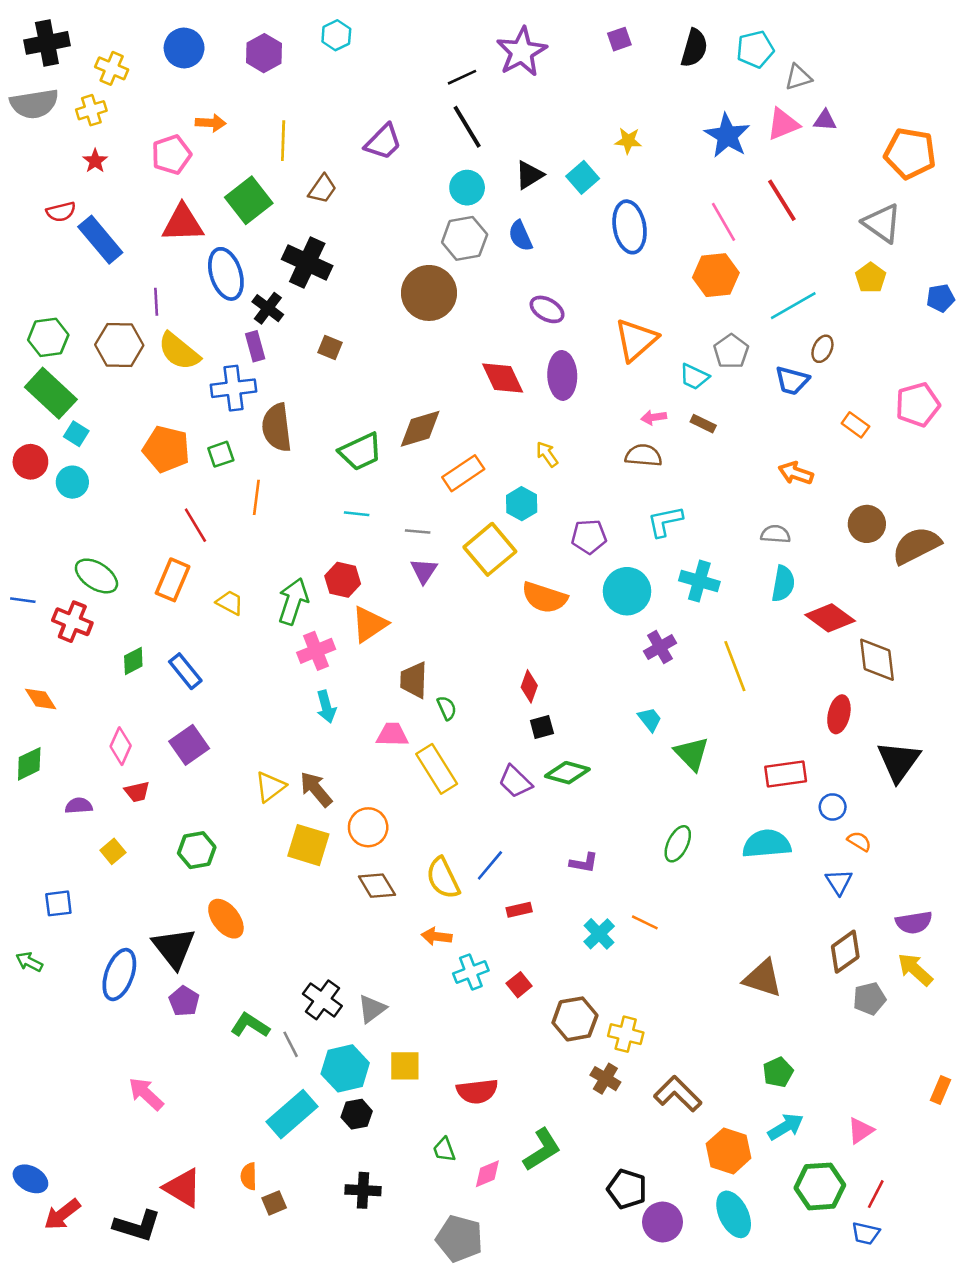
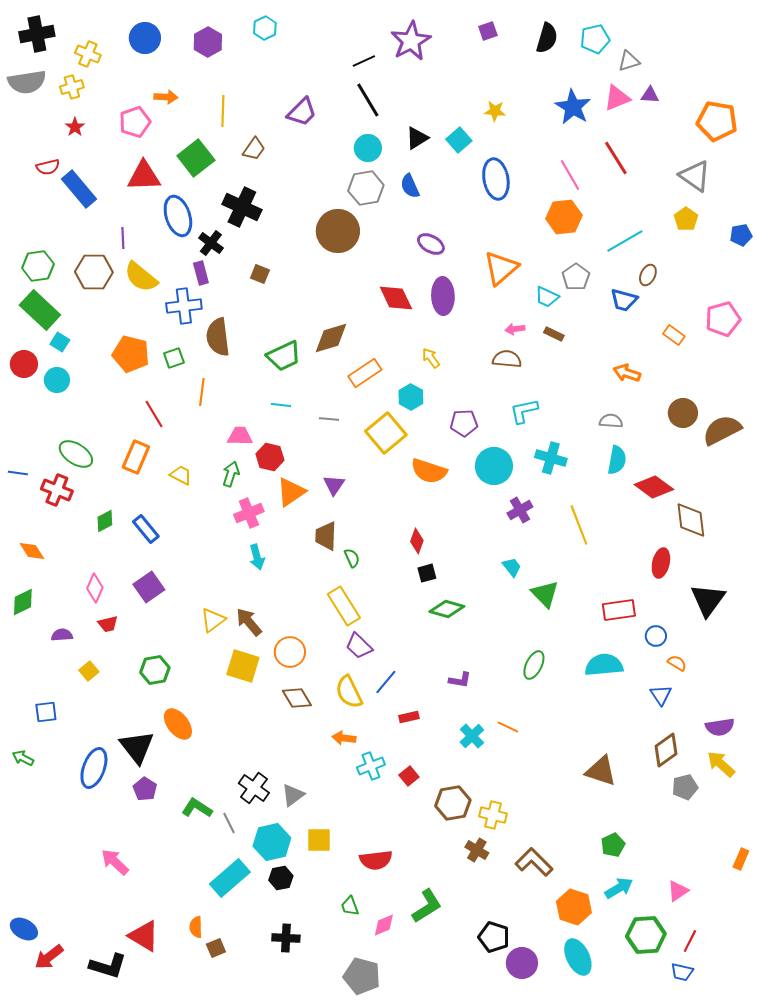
purple triangle: (424, 571) -> (334, 485), moved
green arrow: (293, 601) -> (231, 474), size x0.7
pink trapezoid: (392, 735) -> (240, 436), moved
purple trapezoid: (515, 782) -> (359, 646), moved

